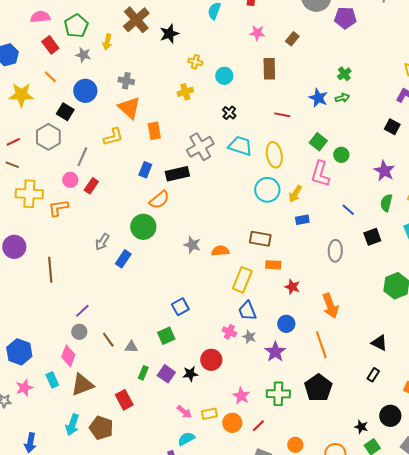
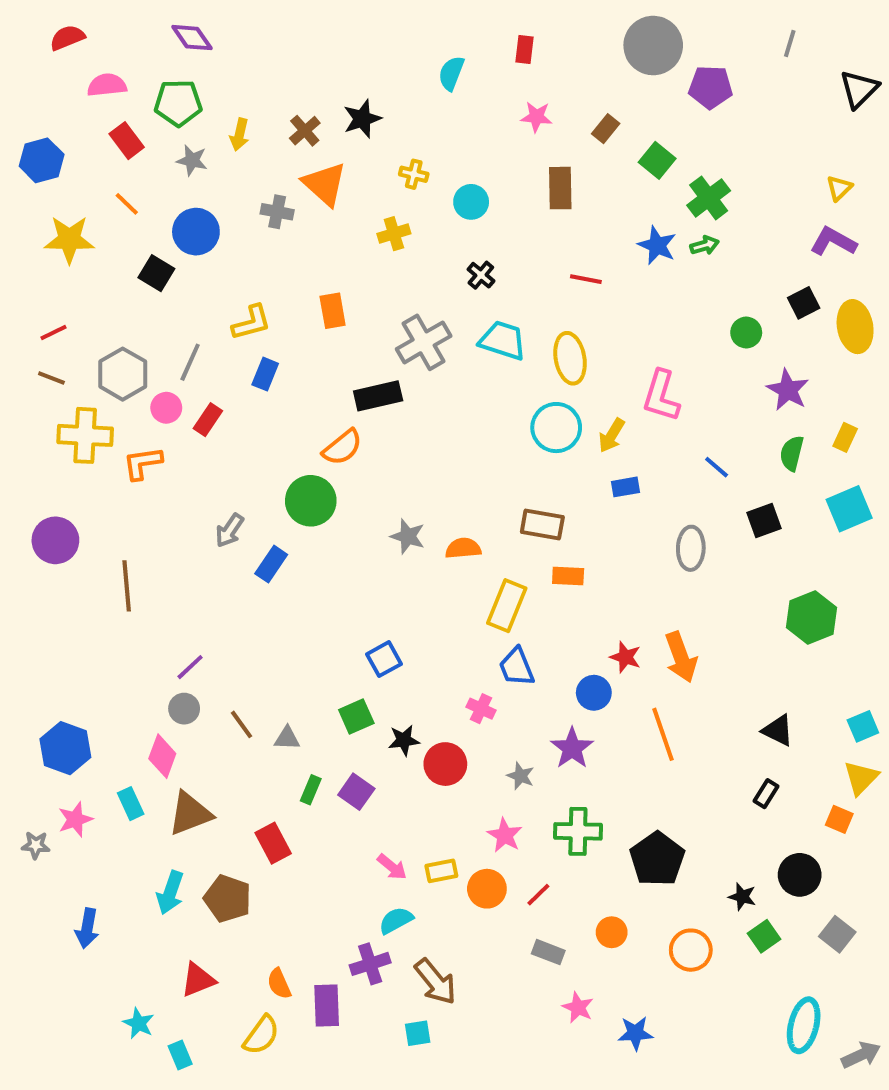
brown cross: (136, 20) -> (305, 131), moved, size x0.6
green pentagon: (76, 26) -> (178, 103), turned 30
green cross: (344, 74) -> (709, 198), size x1.5
orange triangle: (129, 108) -> (325, 184), moved
black square: (392, 127) -> (804, 303), turned 35
gray hexagon: (48, 137) -> (123, 374), moved
green square: (318, 142) -> (657, 160), moved
green circle: (341, 155) -> (746, 333), moved
blue rectangle: (145, 170) -> (265, 374), moved
red star: (292, 287) -> (625, 657), moved
gray star: (249, 337) -> (521, 776), moved
black star: (190, 374) -> (404, 740), moved
black pentagon: (318, 388) -> (657, 859), moved

